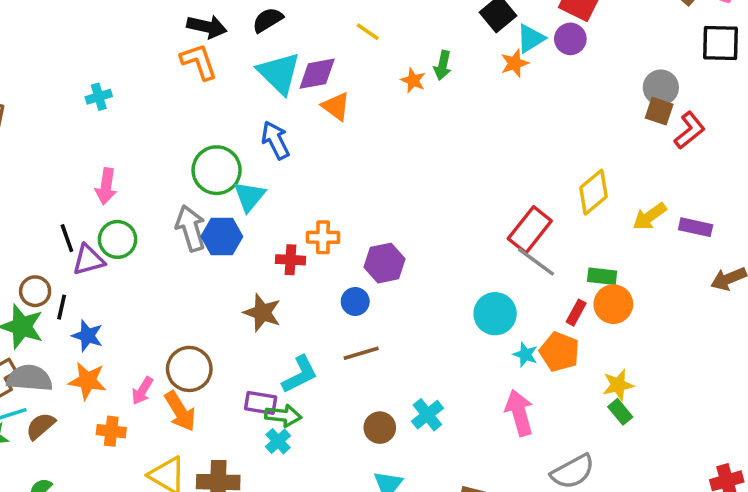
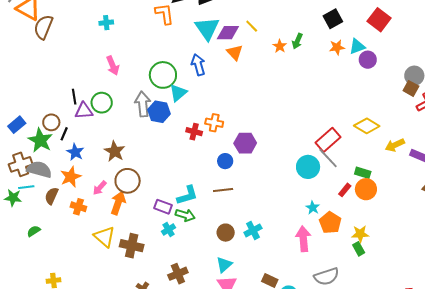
yellow line: (368, 32) -> (252, 26), moved
cyan triangle: (531, 38) -> (357, 46), moved
purple circle: (570, 39) -> (368, 60), moved
pink arrow: (106, 186) -> (113, 66), moved, turned -42
yellow diamond: (594, 192) -> (367, 126), turned 60
brown star: (262, 313) -> (115, 151), moved
cyan circle: (495, 314) -> (308, 167), moved
orange pentagon: (559, 352) -> (330, 223), moved
orange star: (87, 381) -> (71, 177), turned 30
orange arrow: (180, 411) -> (118, 203), turned -140
green arrow: (283, 416) -> (185, 215), moved
brown semicircle: (41, 426) -> (51, 196), moved, turned -36

